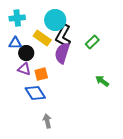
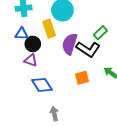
black L-shape: (63, 36) -> (88, 49), moved, turned -85
yellow rectangle: (42, 38) -> (49, 29), turned 36
orange square: (41, 74) -> (82, 78), moved

